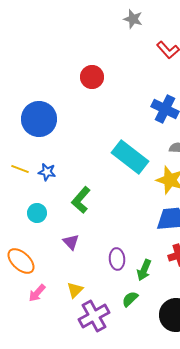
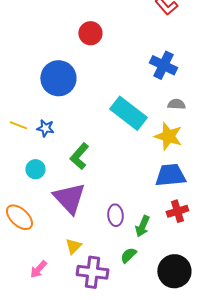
blue circle: (39, 119) -> (58, 78), moved
purple triangle: (71, 242) -> (69, 198), size x2.0
pink arrow: (37, 293) -> (38, 269), moved
purple cross: (94, 316) -> (92, 272), turned 36

